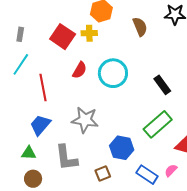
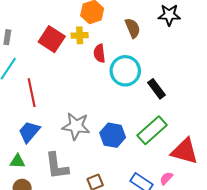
red semicircle: (80, 70) -> (99, 53), moved, turned 144
cyan circle: (113, 73) -> (125, 71), moved
blue hexagon: (122, 148) -> (113, 135), moved

